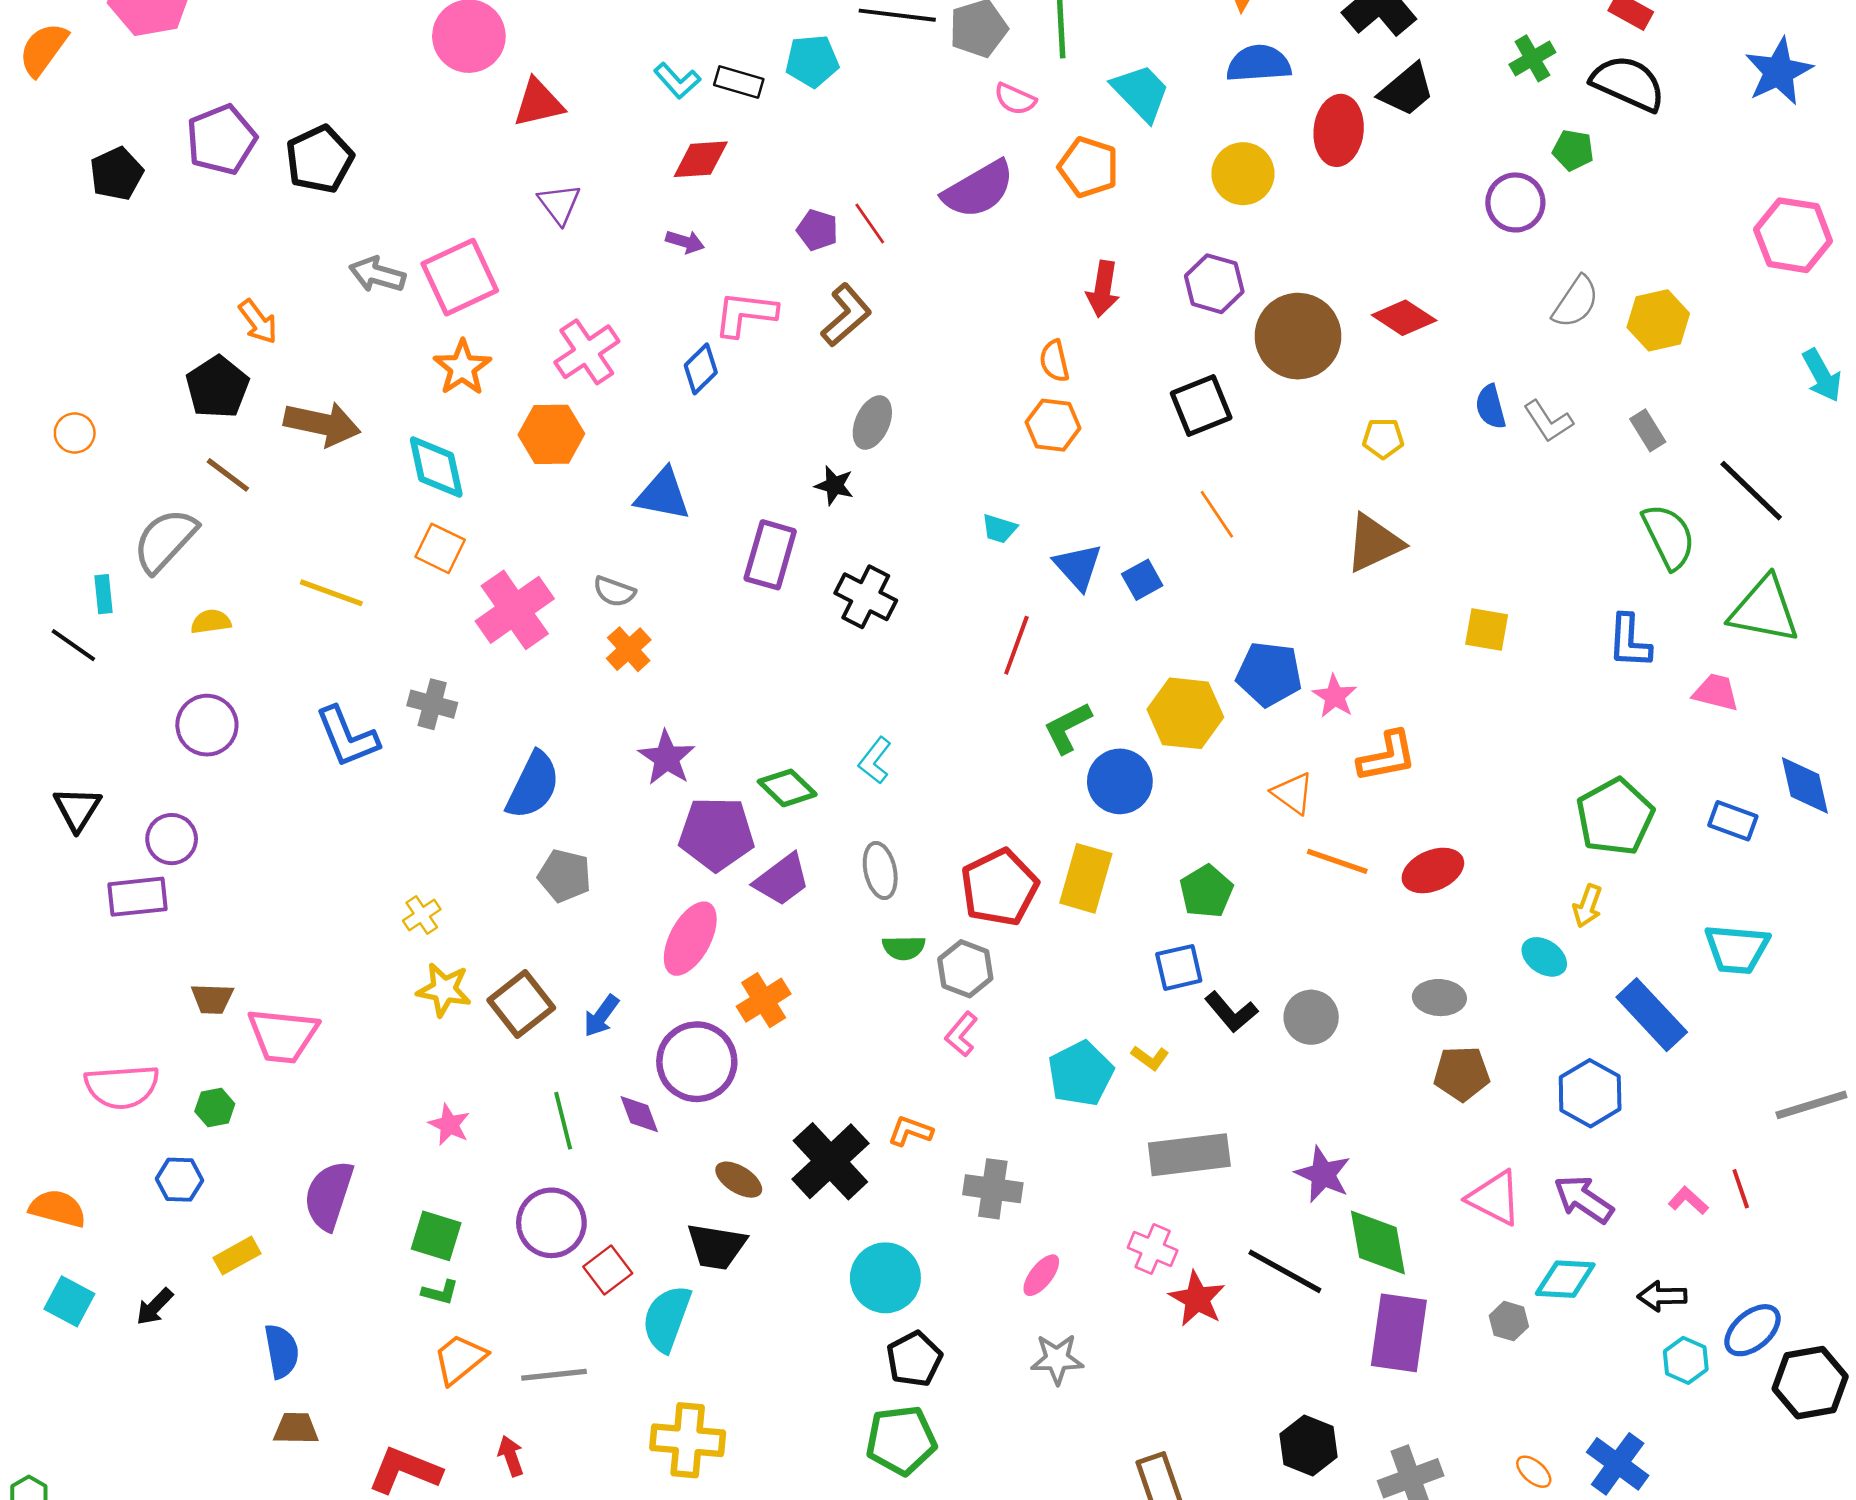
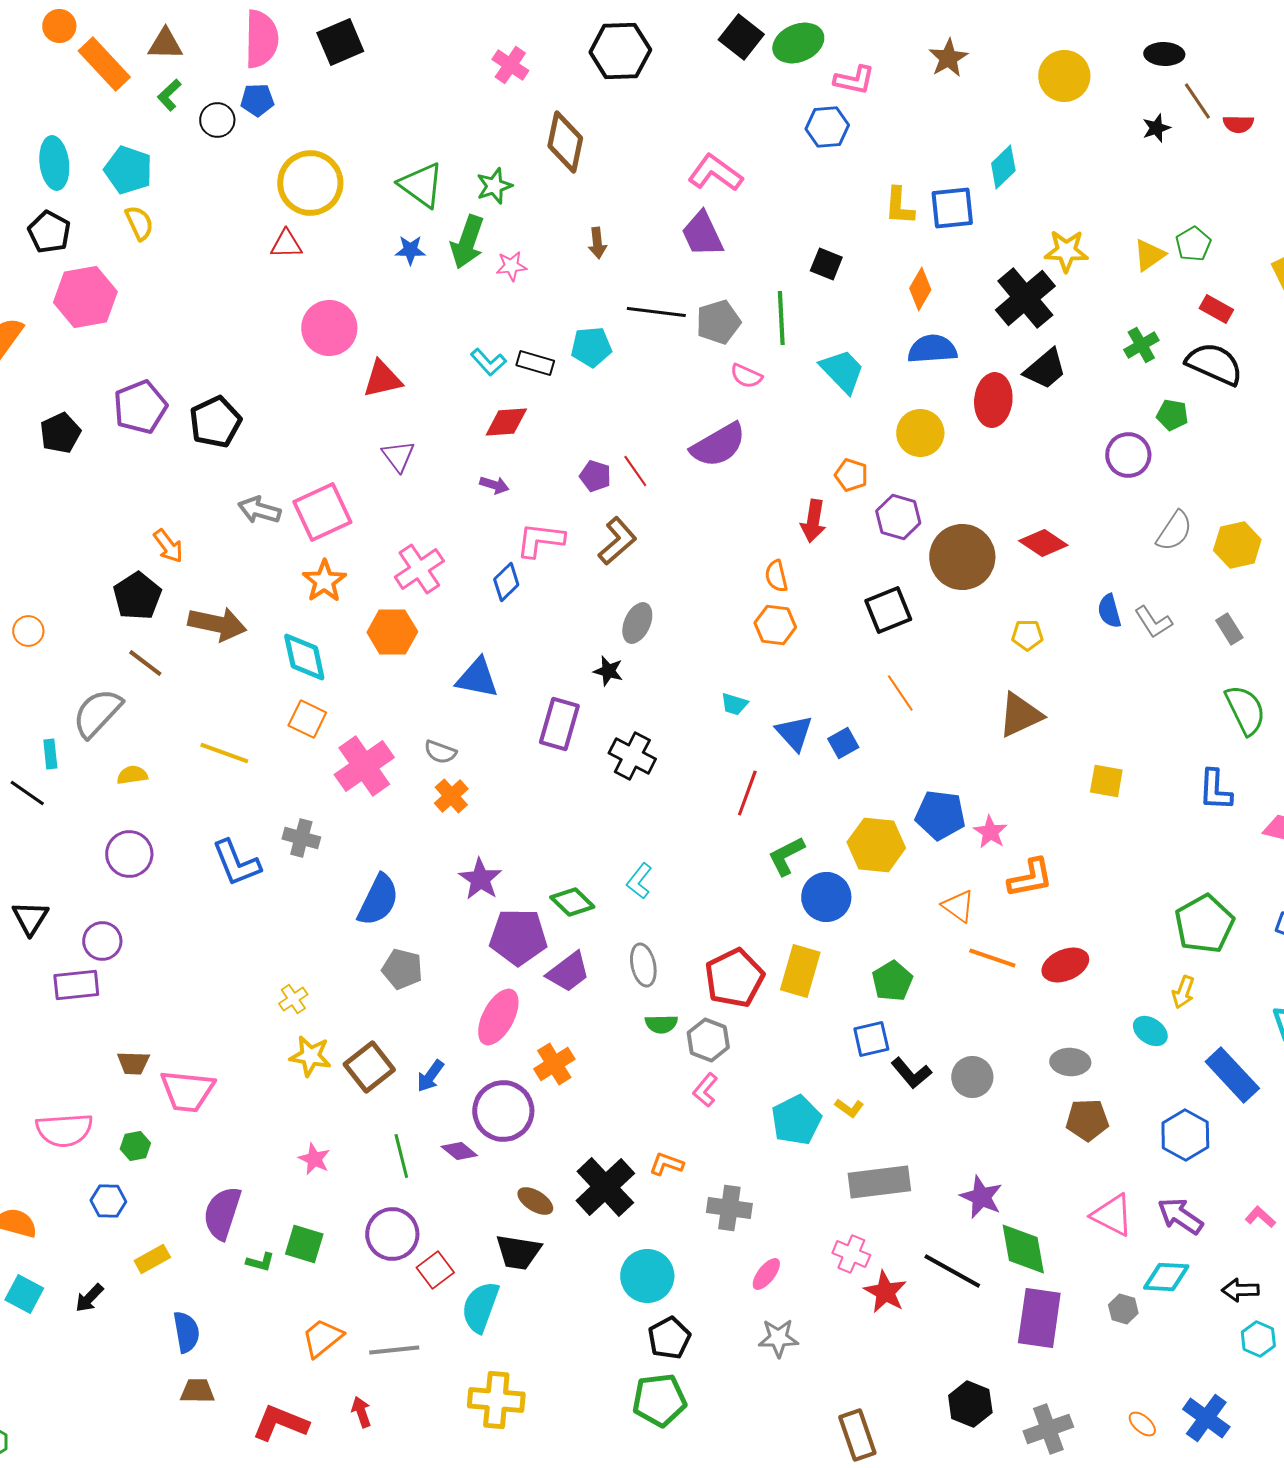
orange pentagon: (1088, 167) -> (851, 475), moved, size x0.7
purple diamond: (639, 1114) -> (459, 1151), turned -30
green L-shape: (440, 1292) -> (260, 1262), moved

